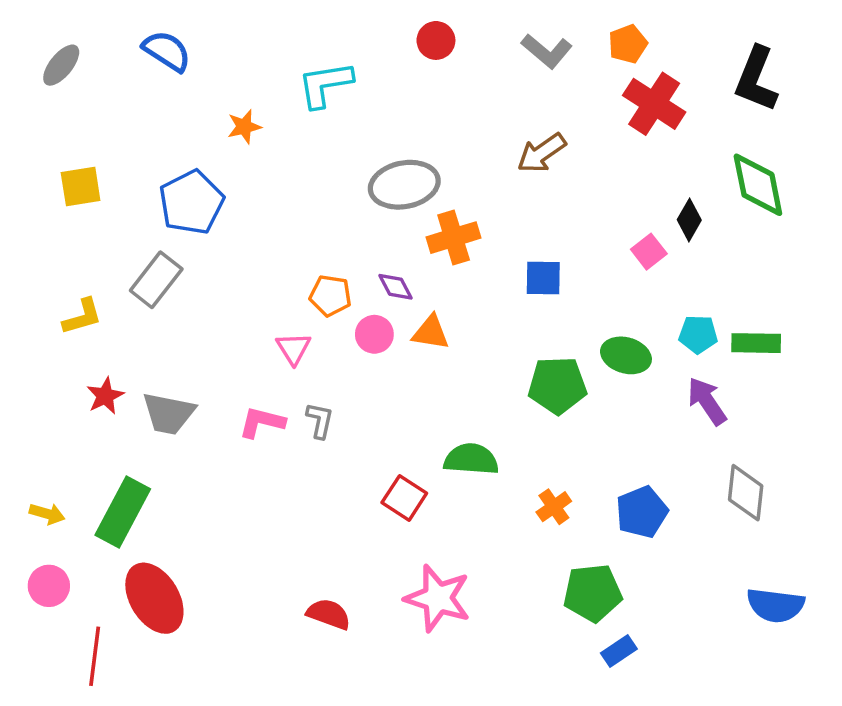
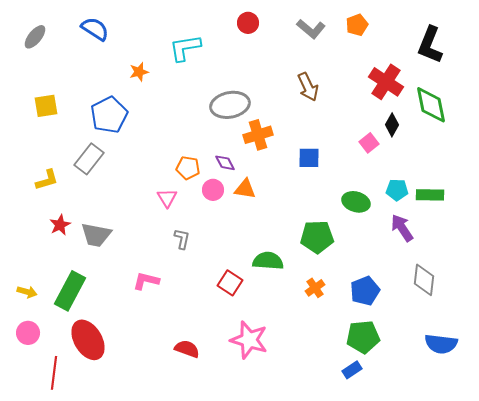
red cross: (654, 104) -> (386, 82), moved
brown arrow: (542, 153) -> (308, 87), turned -80
green pentagon: (557, 385) -> (317, 237), moved
pink L-shape: (262, 422) -> (146, 281), moved
green pentagon: (593, 593) -> (363, 337), moved

